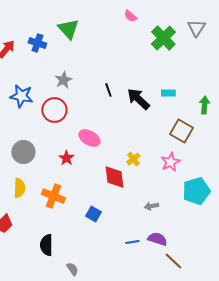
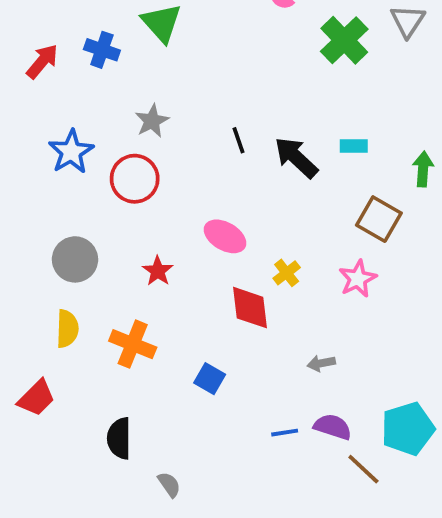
blue star: (21, 96) -> (71, 152), turned 30
pink ellipse: (89, 138) -> (225, 236), moved
cyan pentagon: (196, 191) -> (408, 429), moved

